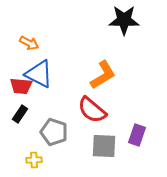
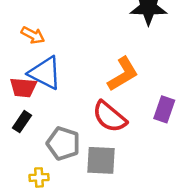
purple rectangle: (137, 135) -> (164, 109), moved
gray square: (104, 146) -> (101, 160), moved

